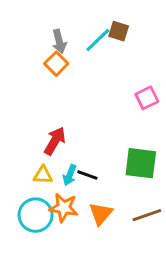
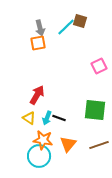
orange square: (56, 64) -> (38, 43), turned 35
yellow triangle: (43, 175) -> (29, 118), turned 32
cyan circle: (36, 215) -> (39, 156), moved

